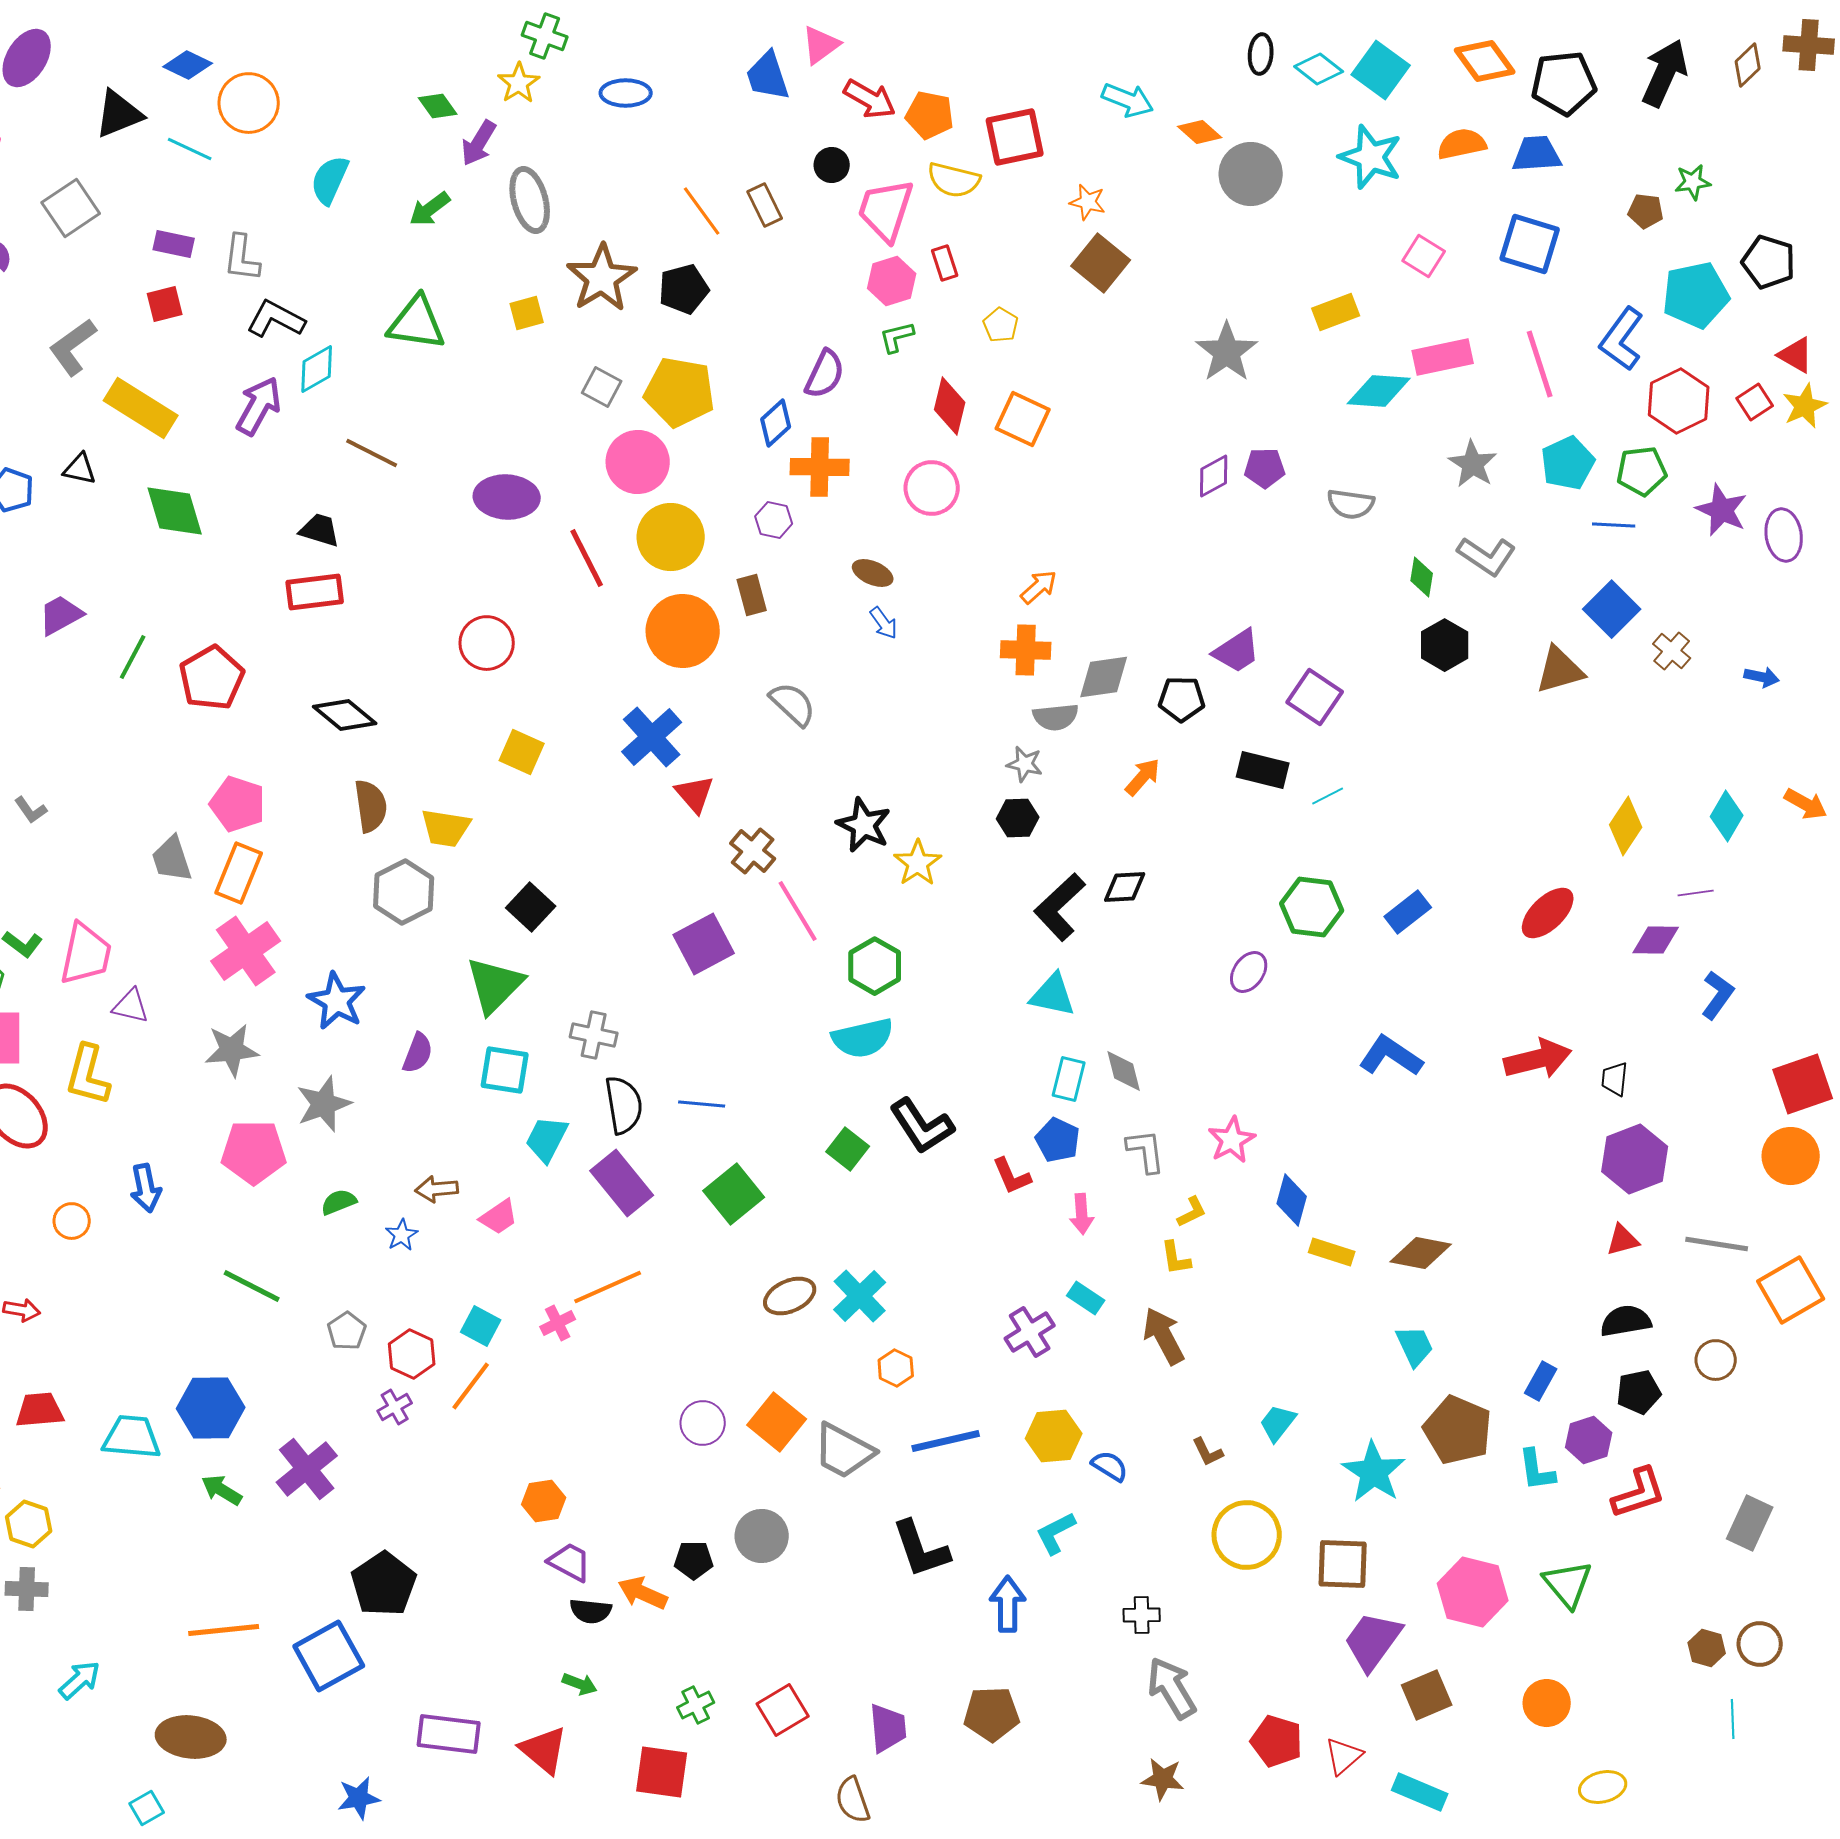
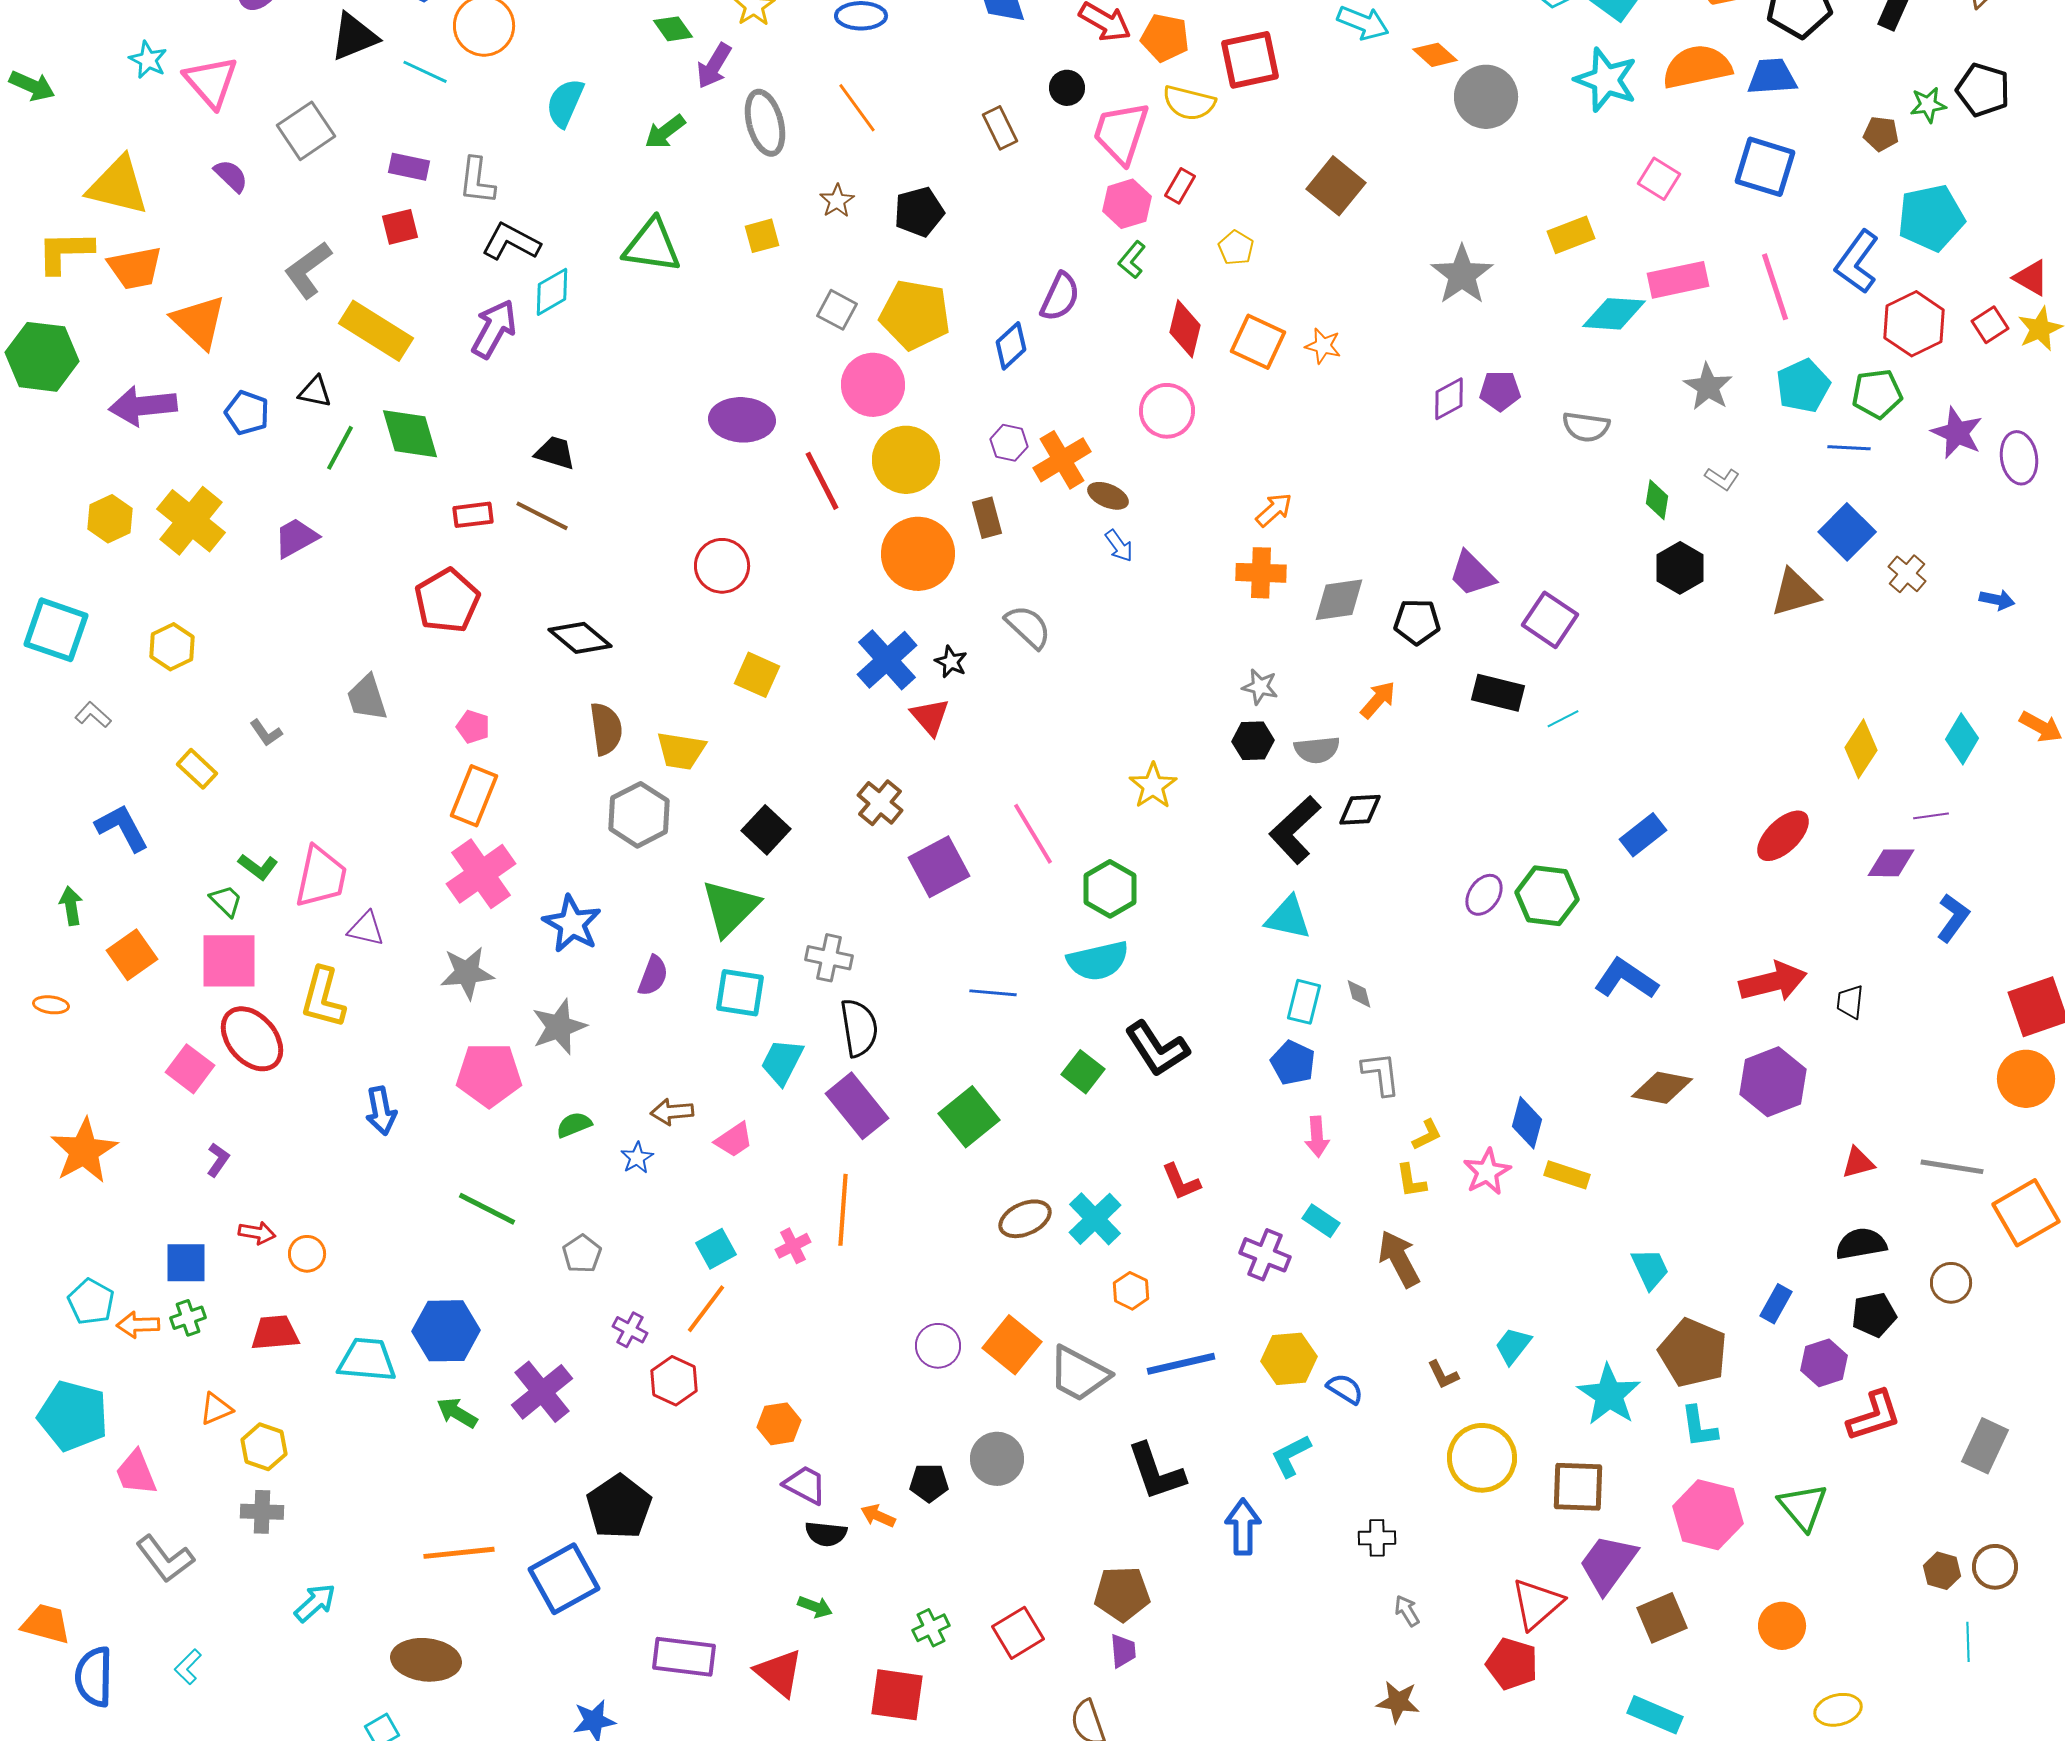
orange semicircle: (1462, 144) -> (1697, 67), size x1.4
orange star: (1088, 202) -> (1323, 346), moved
orange line: (702, 211) -> (857, 108), moved
black pentagon: (1769, 262) -> (1983, 90), moved
red rectangle: (945, 263) -> (1180, 186), turned 48
brown star: (602, 278) -> (837, 201), size x0.5
green L-shape: (897, 337) -> (1132, 260), turned -36
brown line: (372, 453) -> (542, 516), moved
orange cross: (820, 467) -> (1062, 460), moved, turned -32
gray L-shape: (1487, 556) -> (1722, 479), size x0.6
red rectangle: (315, 592) -> (473, 515), moved, size x0.7
purple trapezoid: (1237, 651) -> (1472, 574), turned 78
green line: (133, 657) -> (340, 448), moved
gray semicircle: (1056, 717) -> (1317, 750), moved
pink pentagon: (238, 804) -> (473, 727), size x0.6
black star: (864, 825) -> (951, 662), moved, size x0.6
brown cross: (753, 851) -> (880, 803), moved
gray trapezoid: (172, 859) -> (367, 698), moved
green hexagon: (1312, 907) -> (1547, 896), moved
gray diamond: (1124, 1071) -> (1359, 994), size x0.7
blue line: (702, 1104) -> (993, 993), moved
pink star: (1232, 1140) -> (1487, 1172), moved
purple hexagon: (1635, 1159) -> (1773, 1082), moved
red L-shape: (1012, 1176) -> (1181, 1182), moved
orange circle: (72, 1221) -> (307, 1254), moved
brown diamond: (1421, 1253) -> (1662, 1088), moved
orange line: (608, 1287) -> (843, 1210), turned -62
cyan square: (481, 1326) -> (716, 1249), turned 33
purple cross: (1030, 1332) -> (1265, 1255), turned -36
red hexagon: (412, 1354) -> (674, 1381), moved
purple cross: (395, 1407) -> (630, 1330), turned -32
cyan L-shape: (1537, 1470) -> (1699, 1427), moved
orange arrow: (643, 1593) -> (878, 1516), size x0.7
gray arrow: (1172, 1688) -> (1407, 1611), size x0.5
brown pentagon: (992, 1714) -> (1122, 1594), moved
purple trapezoid: (888, 1728) -> (1123, 1651), size x0.7
red triangle: (1344, 1756) -> (1537, 1604), moved, size x1.4

